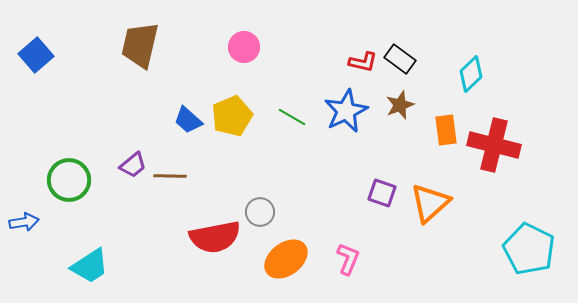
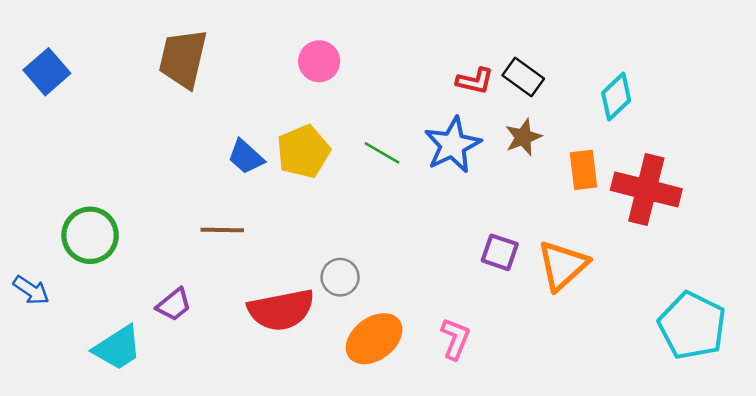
purple trapezoid: (133, 165) -> (174, 305), moved
blue arrow: (24, 222) -> (31, 290), turned 44

